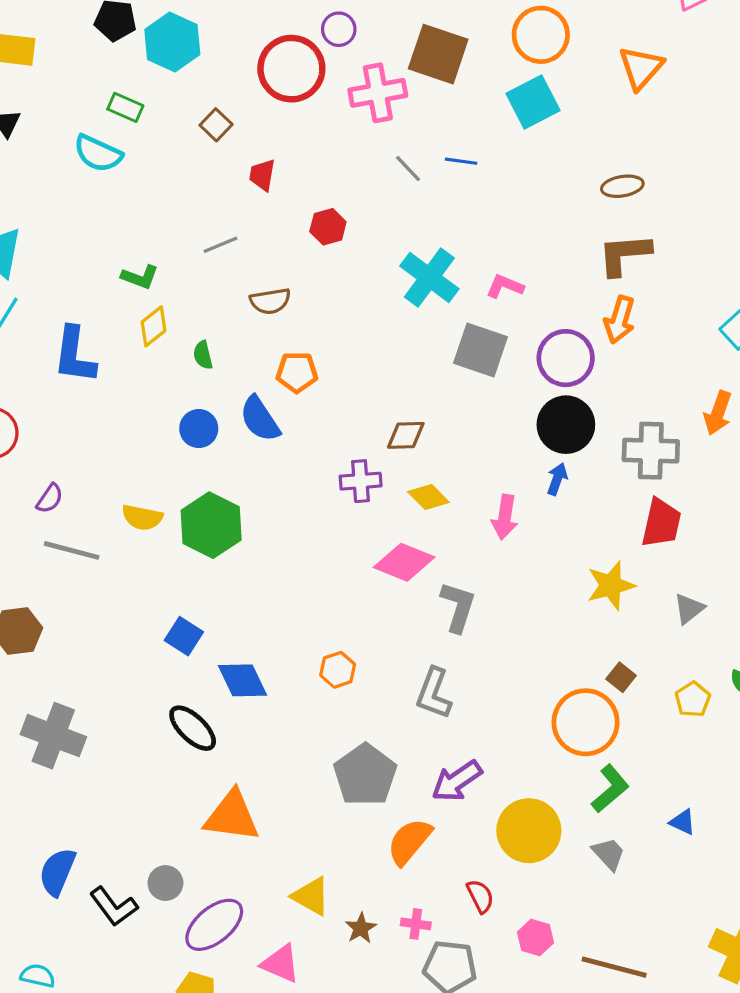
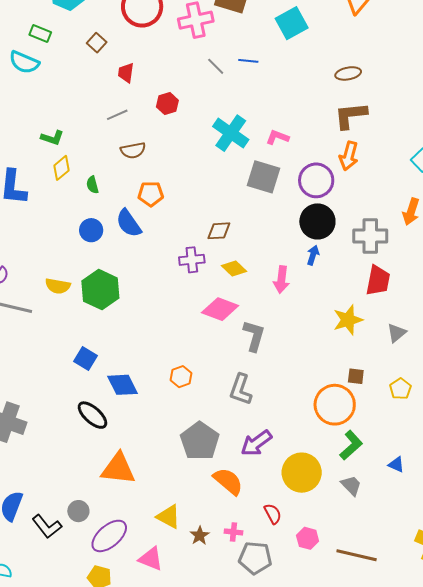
gray line: (220, 245) -> (117, 115), moved
brown square: (621, 677) -> (356, 376), turned -30
orange semicircle: (409, 841) -> (228, 481), turned 92

